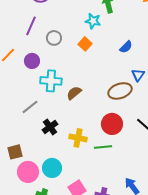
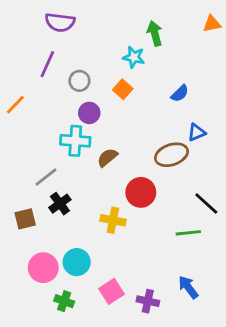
purple circle: (32, 61) -> (89, 113), moved
blue triangle: (138, 75) -> (197, 132), turned 32
red circle: (112, 124) -> (141, 192), moved
black cross: (50, 127) -> (60, 204), moved
green line: (103, 147) -> (188, 233), moved
brown square: (15, 152) -> (25, 219), moved

